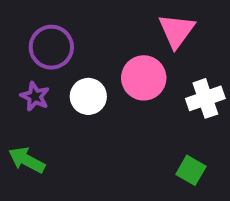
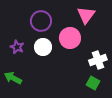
purple circle: (51, 47) -> (41, 21), moved
white cross: (205, 98) -> (98, 60), moved

